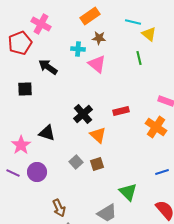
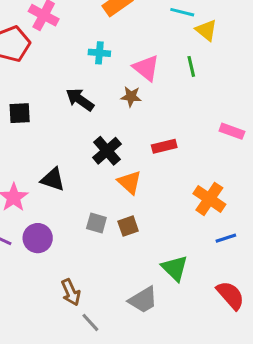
brown star: (99, 38) -> (131, 97), moved
pink triangle: (97, 64) -> (146, 68), moved
black arrow: (48, 67) -> (80, 100), moved
orange cross: (156, 127) -> (209, 199), moved
gray square: (76, 162) -> (96, 223), turned -32

